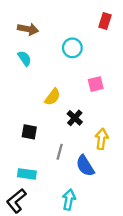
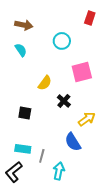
pink square: (96, 84) -> (82, 72), size x1.5
yellow arrow: (102, 139) -> (87, 119), turned 48
gray line: (60, 152) -> (42, 156), moved

